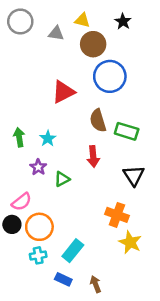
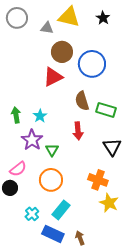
yellow triangle: (82, 20) -> (69, 17), size x1.6
brown circle: (93, 44) -> (62, 52), moved
purple star: (38, 167) -> (32, 140), size x1.5
green triangle: (62, 179) -> (52, 150), turned -32
orange circle: (39, 227) -> (51, 180), moved
cyan cross: (38, 255) -> (32, 214), turned -32
blue rectangle: (63, 279) -> (53, 234), size x1.5

